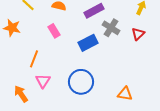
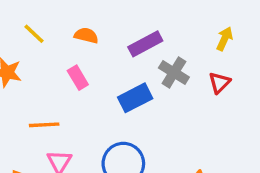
orange line: (34, 59) -> (44, 125), turned 66

